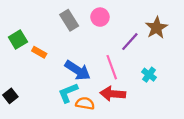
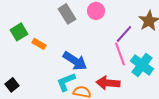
pink line: (112, 67) -> (120, 54), moved
cyan cross: (149, 75) -> (142, 65), size x1.6

